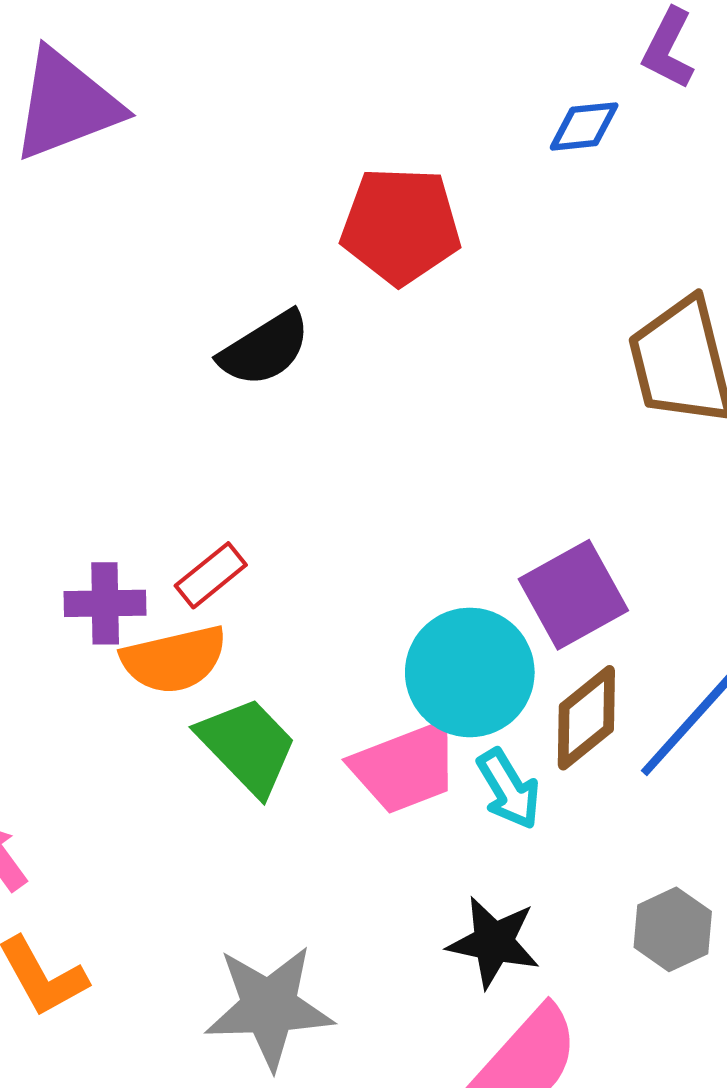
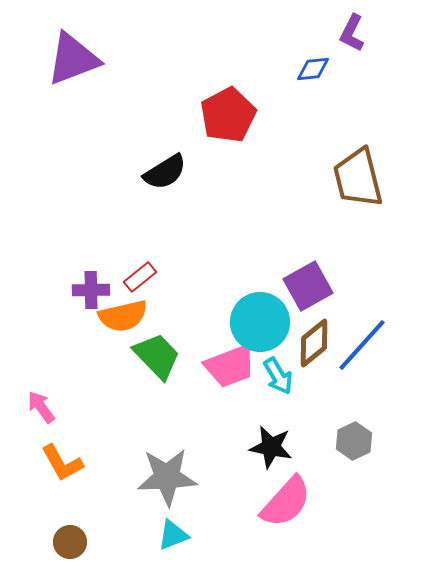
red pentagon: (401, 226) -> (228, 115), turned -30

